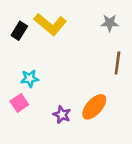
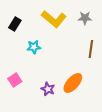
yellow L-shape: (50, 24) -> (54, 19), moved
cyan star: (30, 78) -> (34, 47), moved

